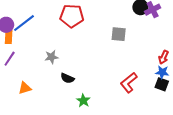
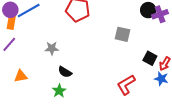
black square: (162, 84) -> (150, 58), moved
green star: (83, 101) -> (59, 91), moved

